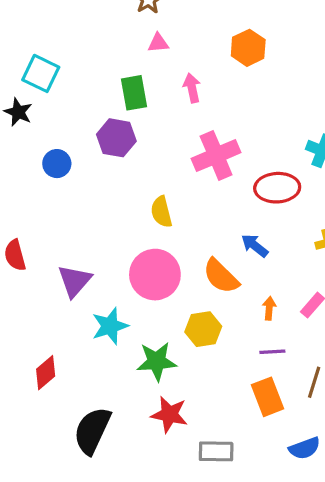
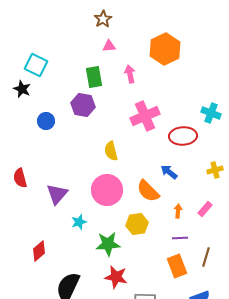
orange hexagon: (248, 48) -> (165, 49), size x1.4
cyan star: (110, 326) -> (79, 222), size x0.7

